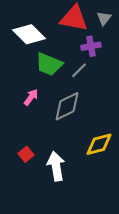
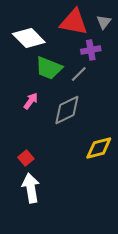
white arrow: (56, 166) -> (31, 188), moved

